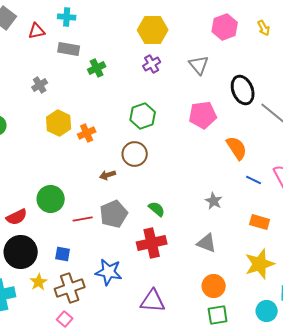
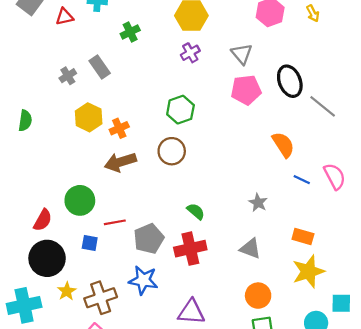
gray rectangle: (69, 49) -> (100, 67), moved, turned 45
green cross: (97, 68) -> (130, 32), moved
pink pentagon: (203, 115) -> (246, 90), moved
brown arrow: (108, 175) -> (120, 162), moved, size x1.8
gray pentagon: (114, 214) -> (149, 239), moved
red semicircle: (17, 217) -> (43, 220), turned -35
orange rectangle: (260, 222) -> (303, 236), moved
blue square: (63, 254) -> (90, 243), moved

